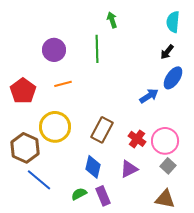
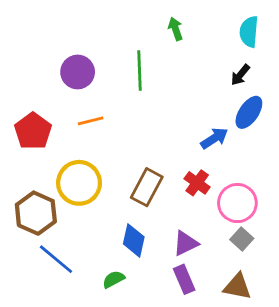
green arrow: (112, 20) -> (175, 29), moved
red cross: (137, 139) -> (197, 183), moved
purple rectangle: (103, 196) -> (184, 279), moved

